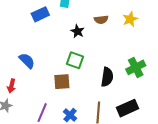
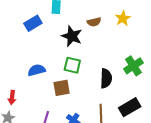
black star: (77, 31) -> (72, 36), size x1.5
blue semicircle: (27, 61) -> (37, 70), moved, turned -54

